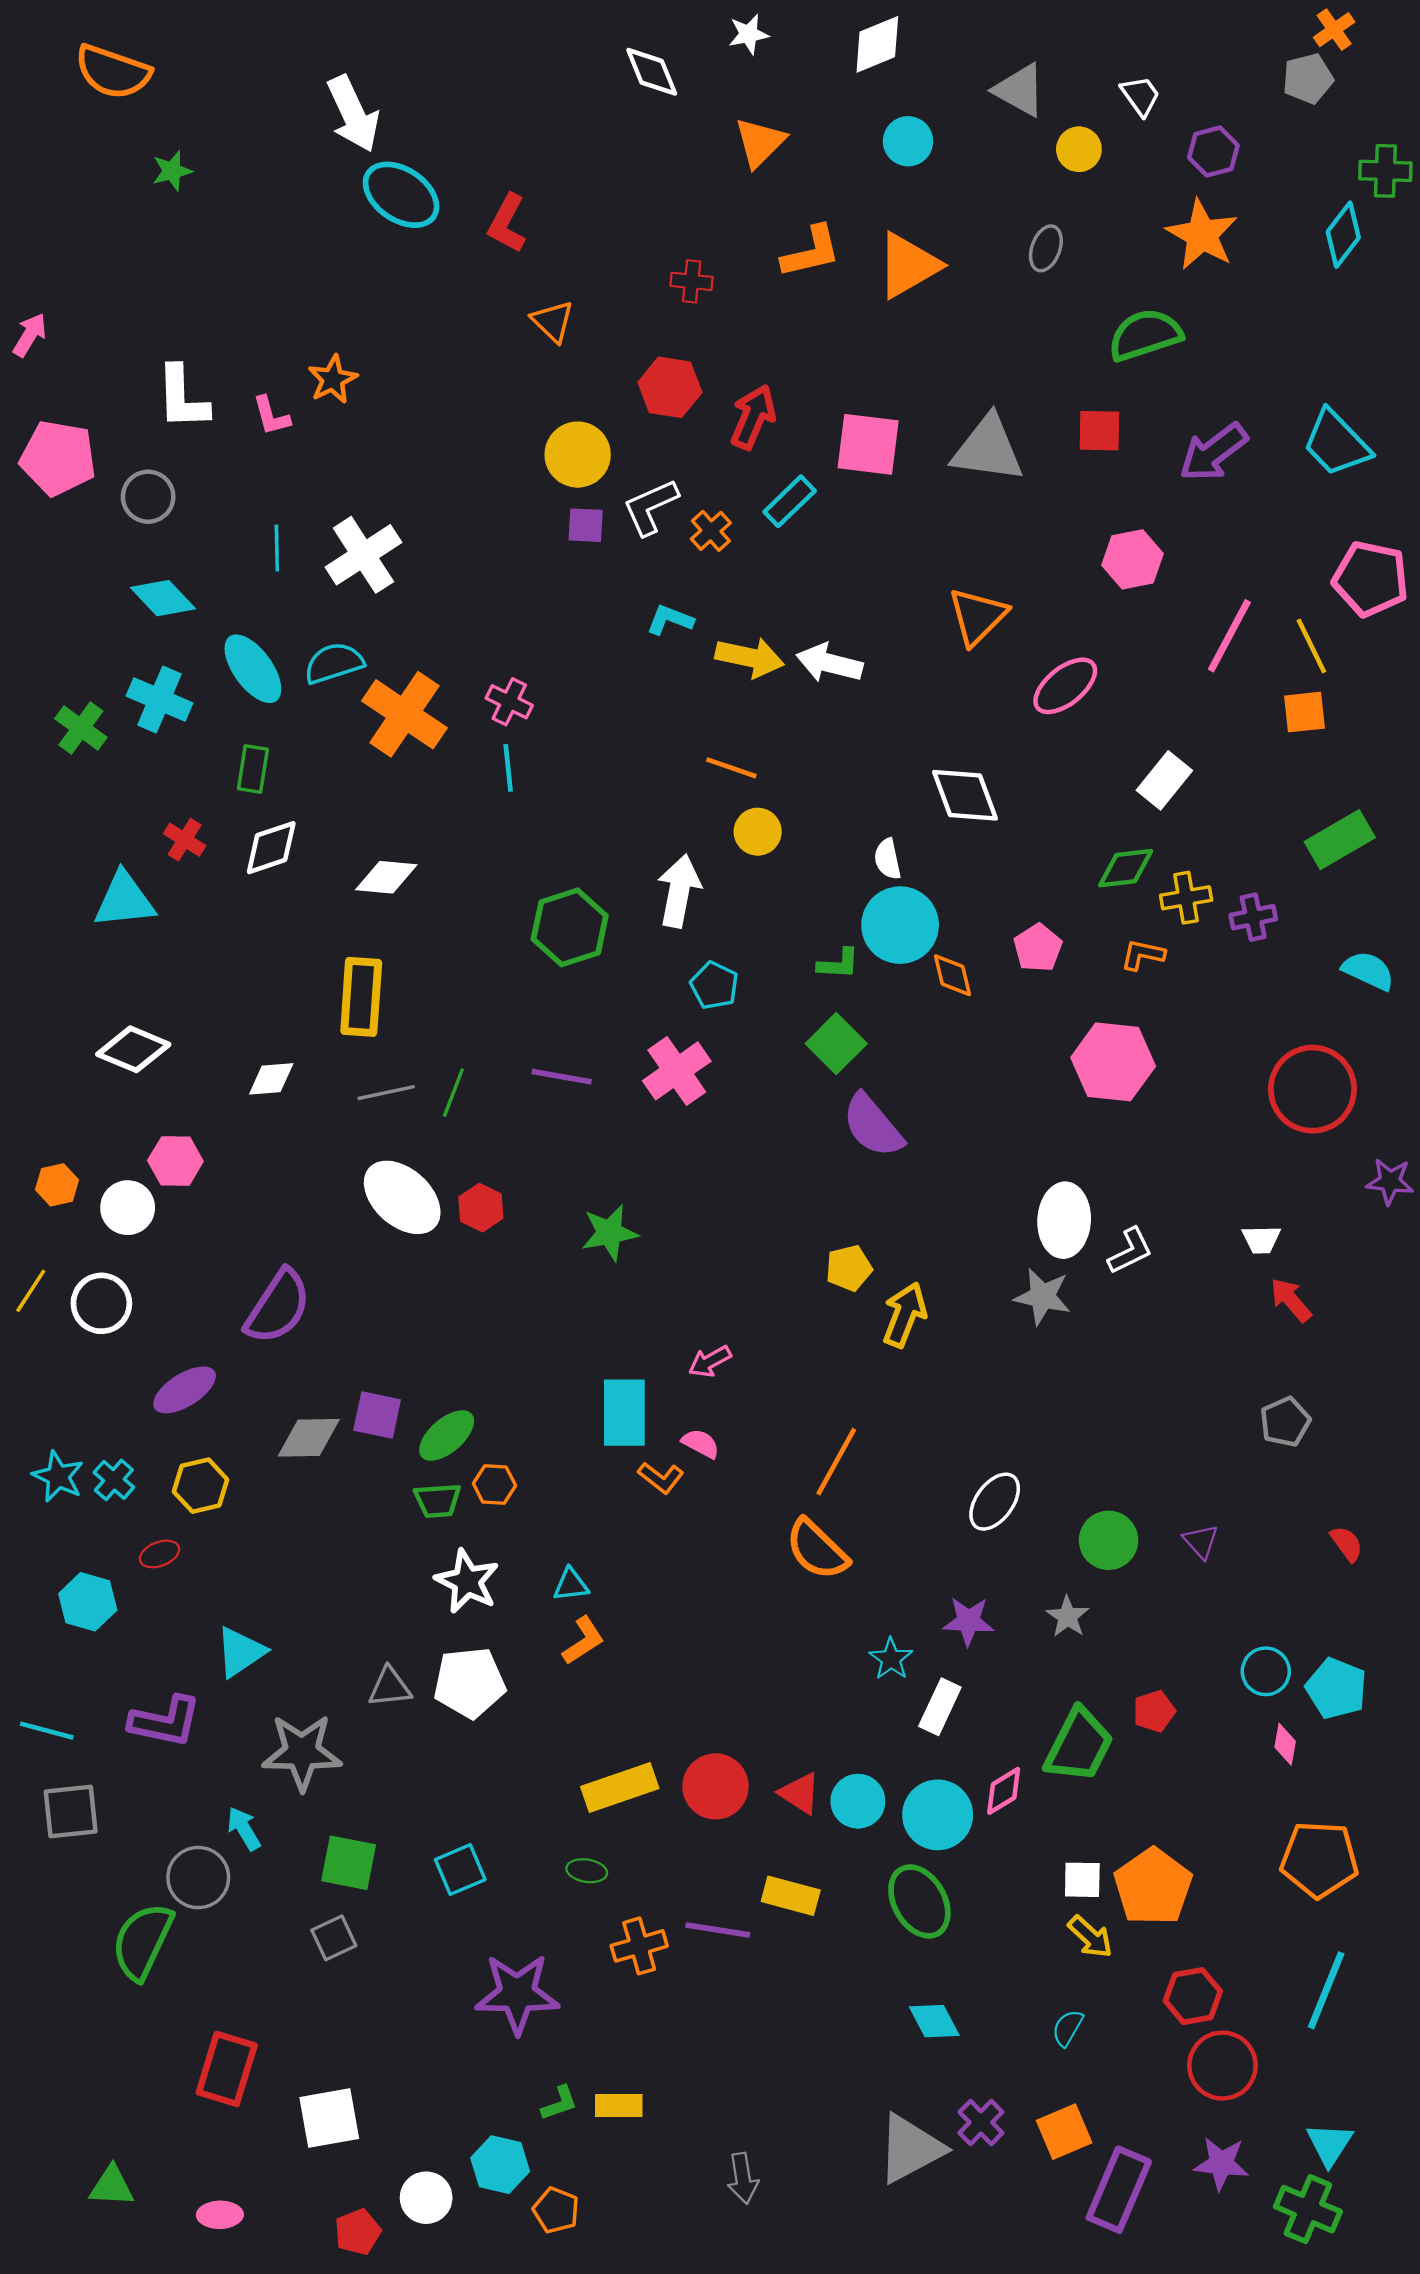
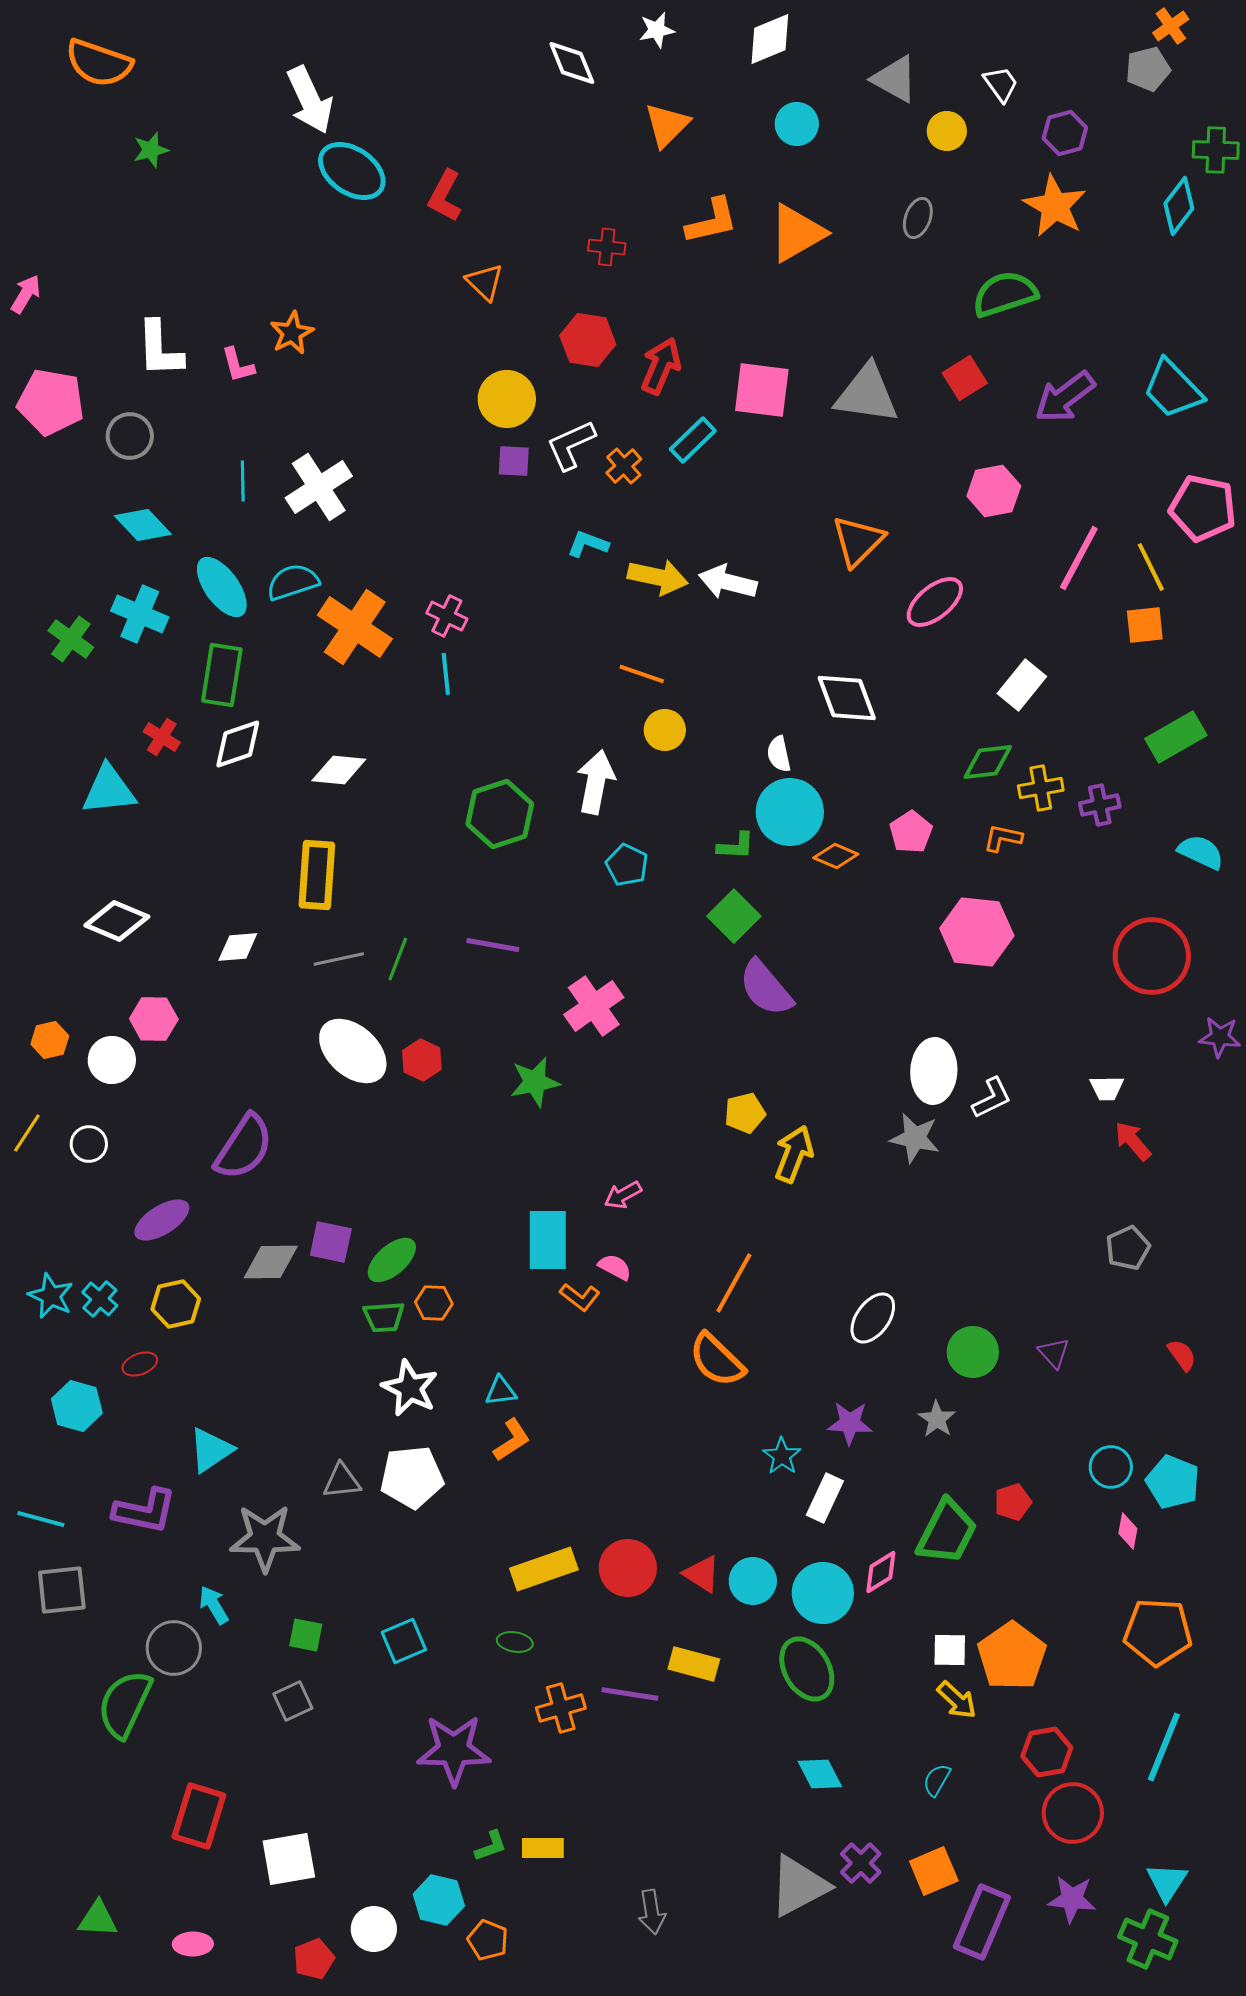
red square: (1099, 431) -> (965, 378), turned -33
green rectangle: (253, 769) -> (222, 675), size x1.5
orange diamond: (952, 975) -> (836, 856), turned -54
pink cross: (677, 1071) -> (594, 1006), moved
white circle: (101, 1303) -> (89, 1144), size x0.7
green square: (349, 1863) -> (306, 1635), size x0.7

